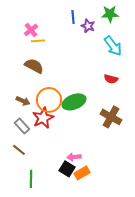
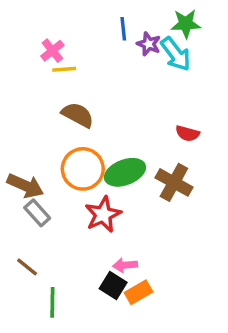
cyan arrow: (113, 46) -> (176, 54), moved
brown semicircle: (34, 66) -> (78, 115), moved
brown arrow: (23, 101) -> (25, 186), moved, size x1.5
brown cross: (111, 117) -> (174, 182), moved
red star: (43, 118) -> (103, 215), moved
brown line: (19, 150) -> (27, 267), moved

